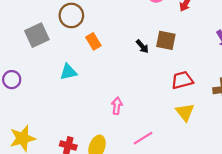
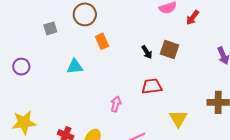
gray square: (37, 35) -> (50, 28), size x0.6
red trapezoid: (182, 80) -> (152, 86), moved

